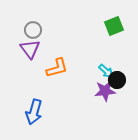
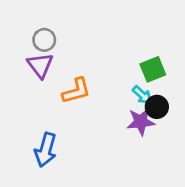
green square: (114, 26) -> (153, 69), moved

